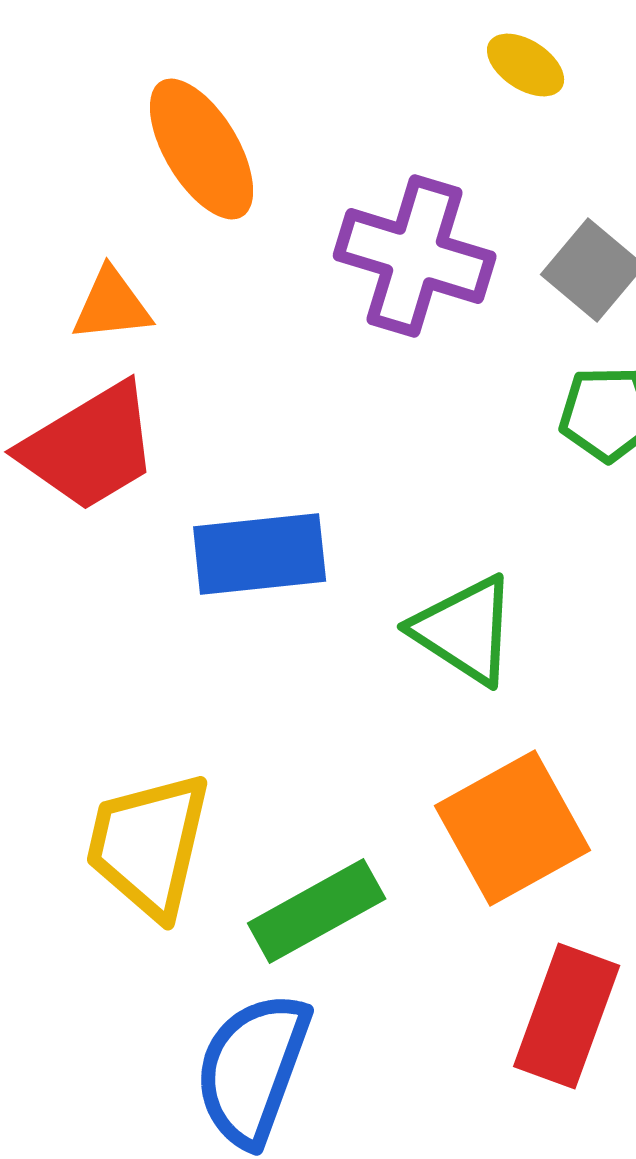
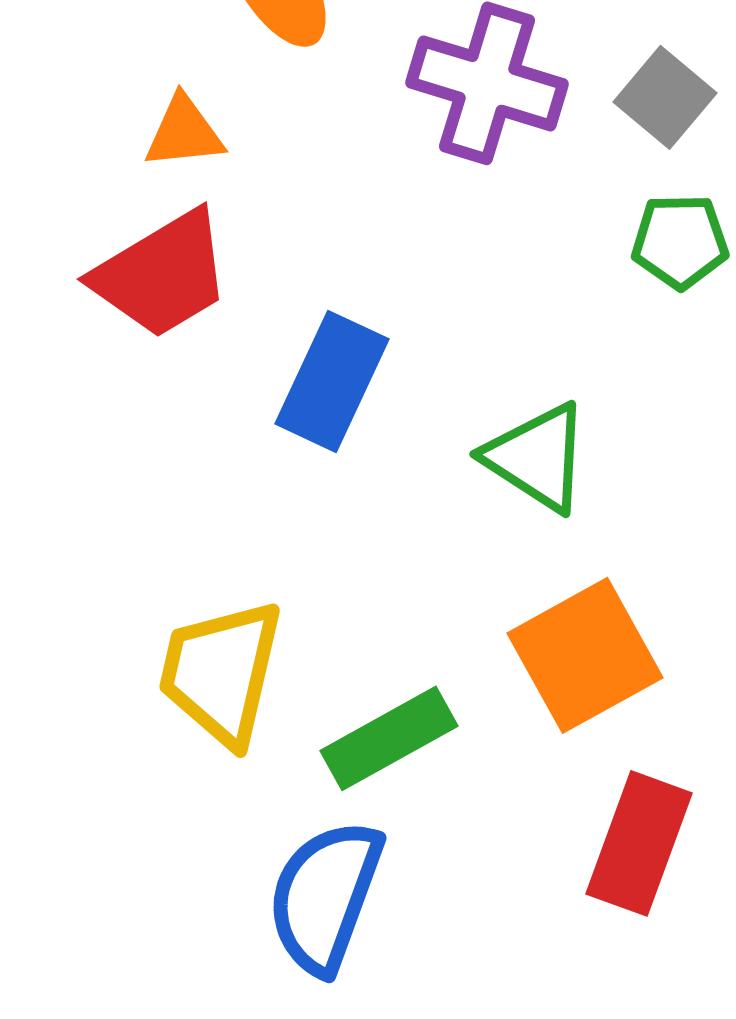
blue rectangle: (260, 554) -> (332, 381), turned -59

